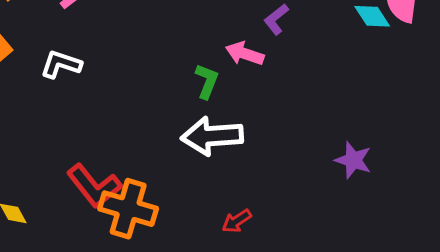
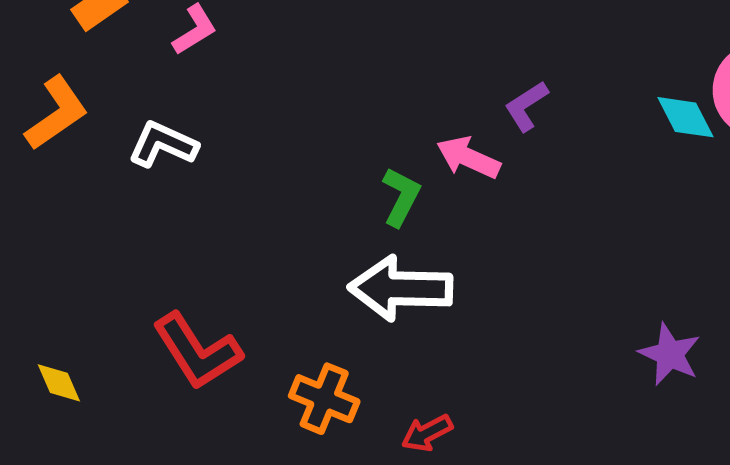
purple star: (353, 160) -> (670, 354), moved
orange cross: (128, 209) -> (324, 399), moved, size x0.7

